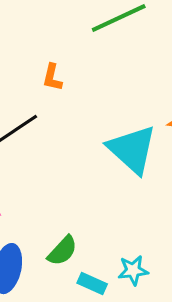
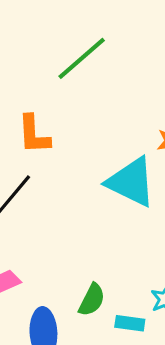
orange L-shape: (52, 77) -> (34, 134), size x1.5

